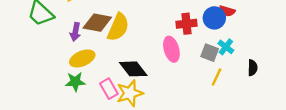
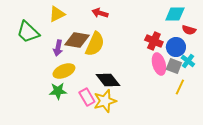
blue circle: (214, 18) -> (176, 47), moved
red cross: (186, 24) -> (154, 41), turned 30
pink ellipse: (171, 49) -> (159, 64), moved

